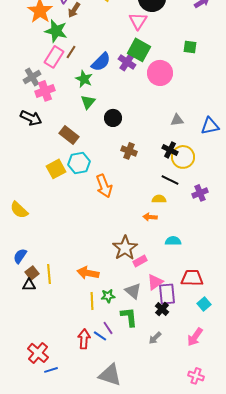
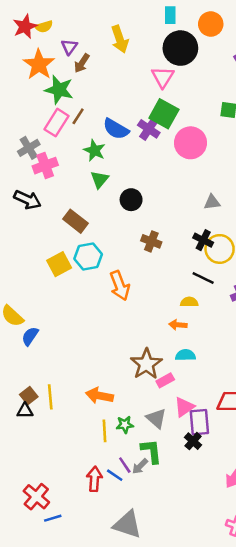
blue semicircle: (101, 62) -> (116, 129), turned 75
cyan semicircle: (173, 241) -> (185, 355), moved
blue semicircle: (20, 256) -> (30, 336), moved
gray arrow: (155, 338) -> (140, 466), moved

